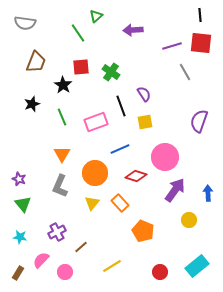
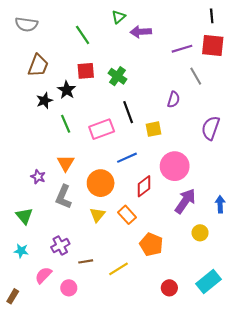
green triangle: (96, 16) -> (119, 17), moved
purple semicircle: (144, 94) -> (174, 99), moved, turned 49
black star: (32, 104) -> (44, 101), moved
red diamond: (136, 176) -> (144, 186), turned -55
purple star: (19, 179) -> (38, 177), moved
brown line: (81, 247) -> (86, 261), turned 32
yellow line: (112, 266) -> (119, 269), moved
brown rectangle: (18, 273) -> (13, 296), moved

